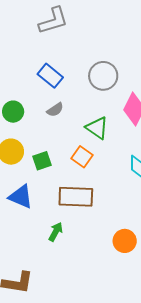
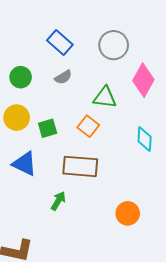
green triangle: (97, 128) -> (105, 98), turned -30

